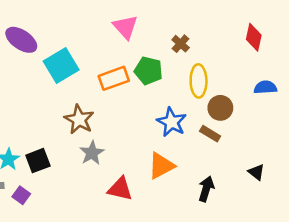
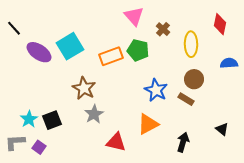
pink triangle: (125, 27) -> (134, 16), moved
purple ellipse: (21, 40) -> (39, 52), moved
yellow ellipse: (199, 81) -> (191, 44), moved

